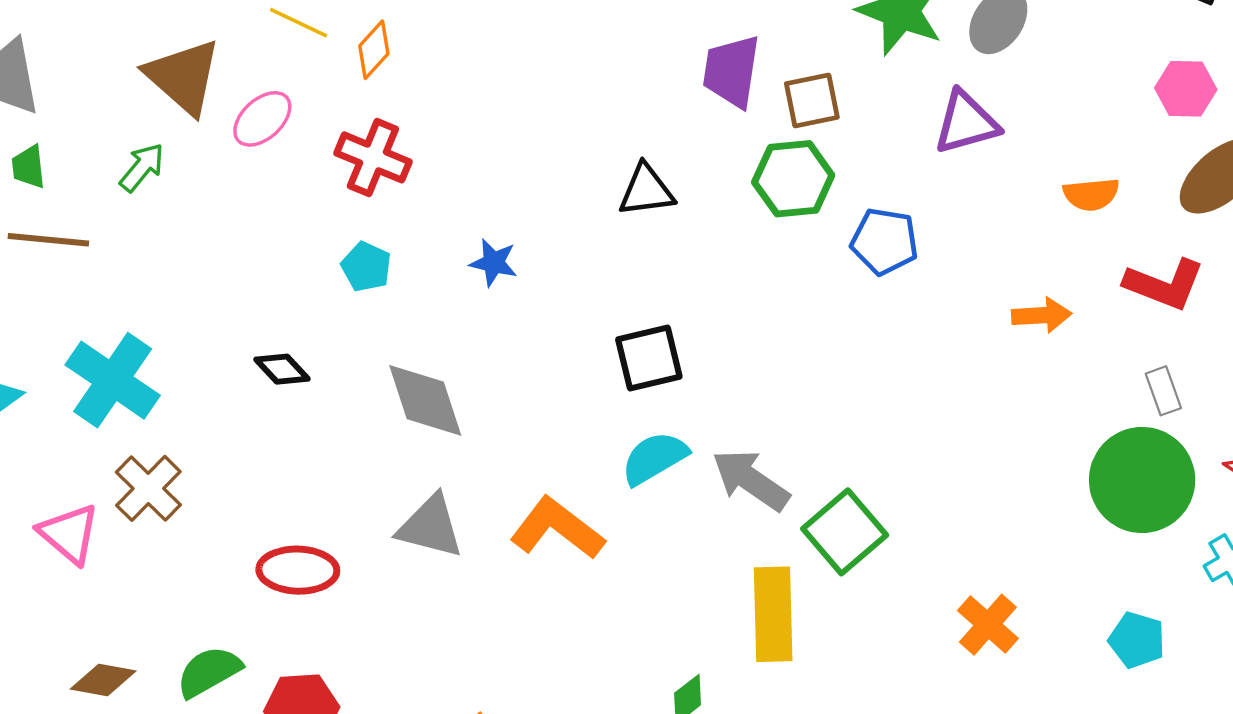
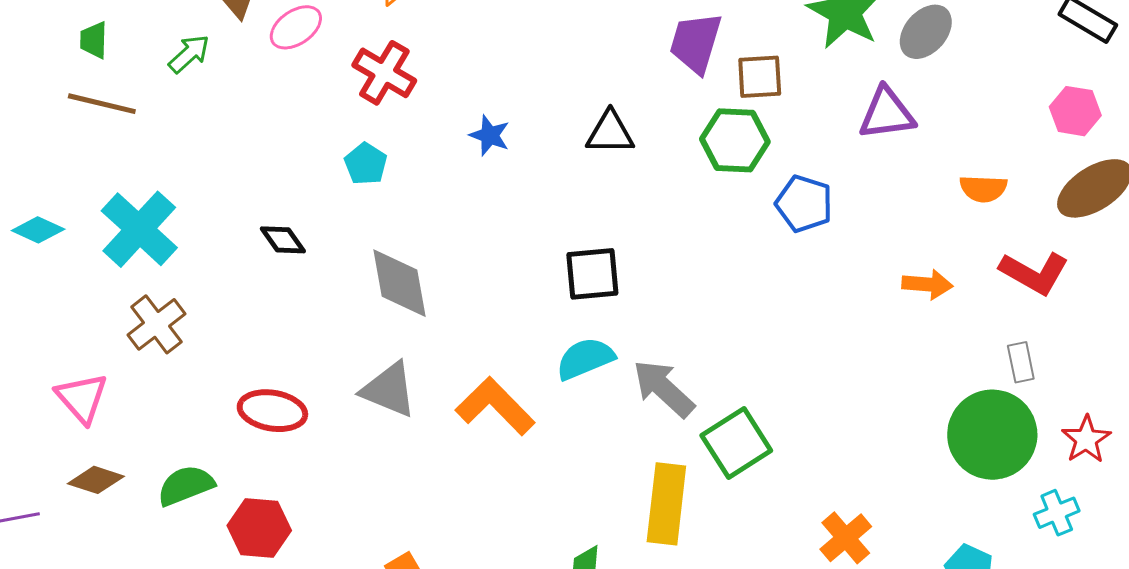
blue star: (494, 263) -> (490, 135), moved
pink triangle: (69, 534) -> (82, 398), moved

